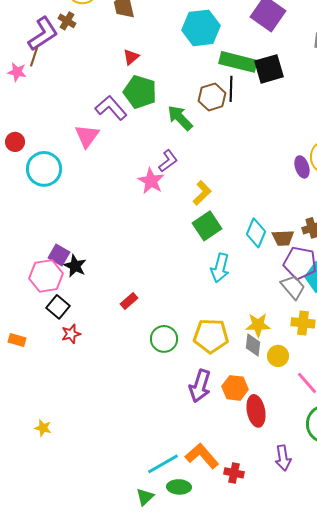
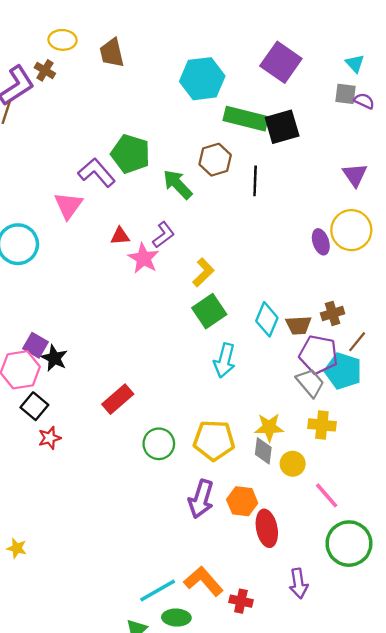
red triangle: (131, 57) -> (120, 236), moved, turned 36
black line: (231, 89) -> (255, 181), moved
red rectangle: (129, 301) -> (118, 399), size x1.5

